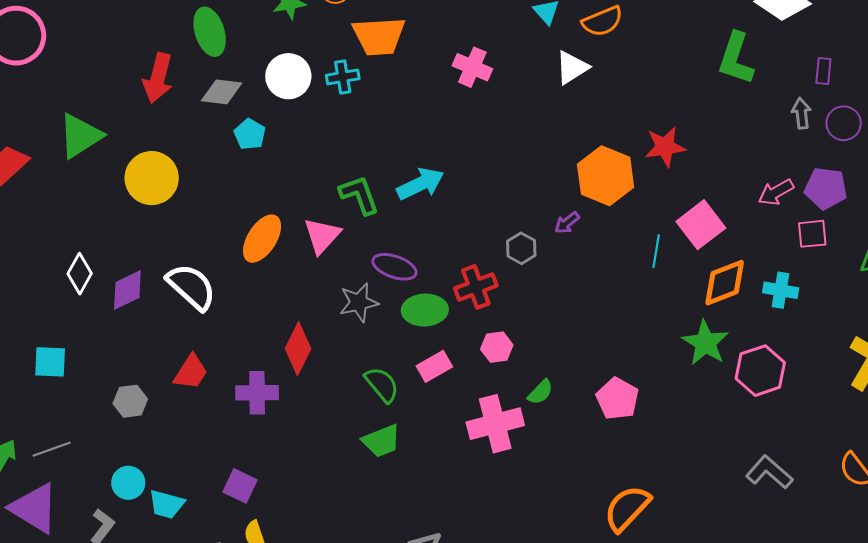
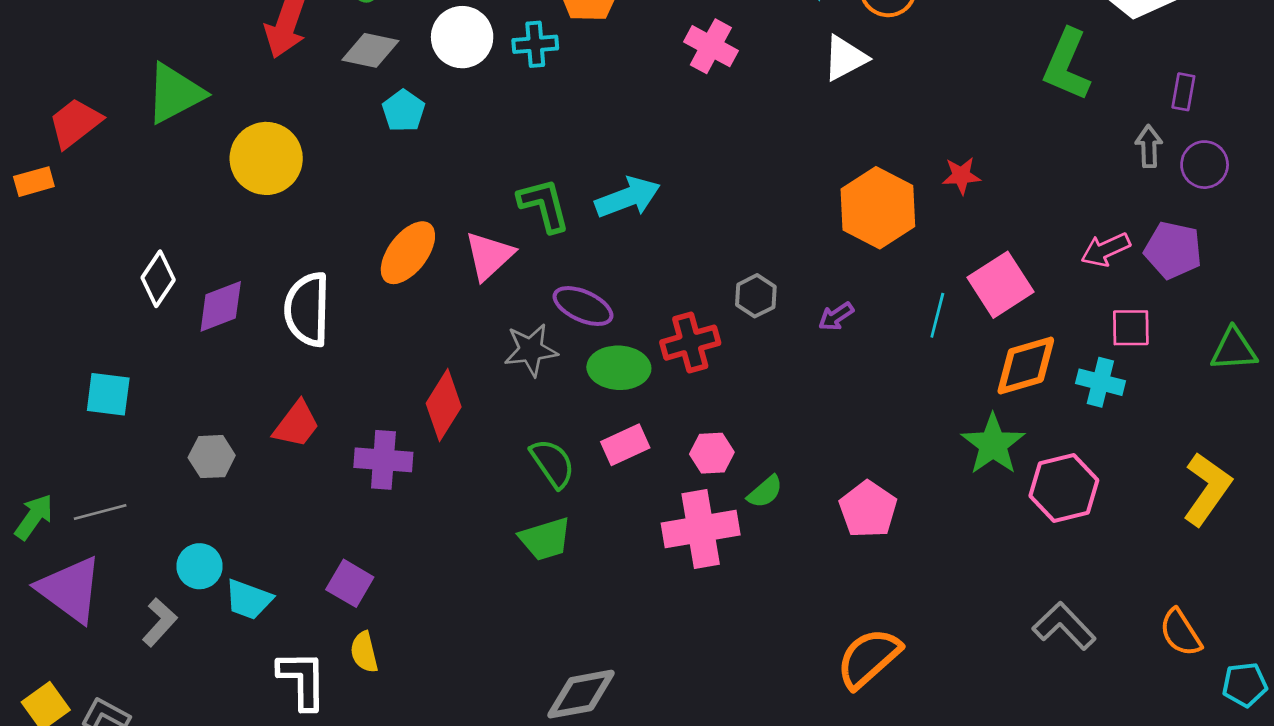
red star: (665, 147) -> (961, 176), size x0.7
purple arrow: (567, 223) -> (836, 316), moved
pink square: (812, 234) -> (1131, 328), moved
white semicircle: (191, 287) -> (307, 309), turned -136
pink hexagon: (497, 347) -> (712, 453), moved

